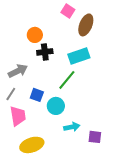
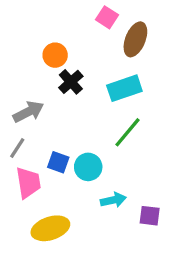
black cross: (45, 52) -> (71, 82), turned -35
green line: (67, 80) -> (128, 132), moved
blue square: (37, 95) -> (58, 162), moved

